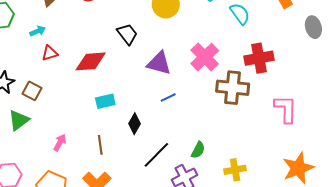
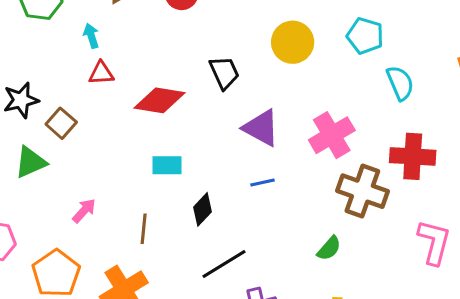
cyan arrow: (38, 31) -> (91, 36), turned -98
green semicircle: (198, 150) -> (329, 248), moved

